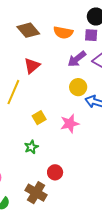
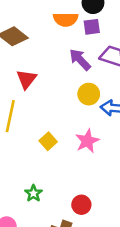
orange semicircle: (63, 32) -> (66, 19), moved
purple arrow: (77, 59) -> (80, 60), turned 96
green star: (31, 147) -> (33, 193), moved

